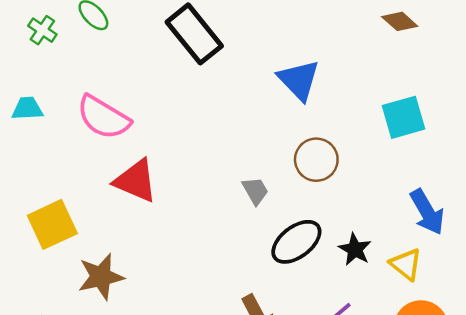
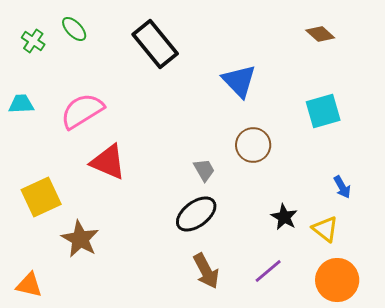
pink semicircle: (103, 117) -> (82, 111), turned 117
blue arrow: (427, 212) -> (342, 187), size x0.6
black ellipse: (296, 242) -> (196, 214), moved
brown star: (101, 277) -> (80, 239), turned -30

